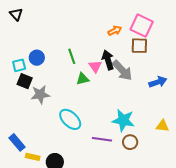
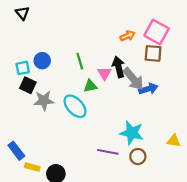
blue arrow: (158, 82) -> (148, 89), moved
cyan ellipse: (70, 119) -> (75, 106), moved

